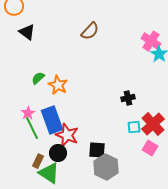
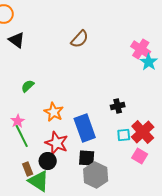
orange star: (58, 85) -> (54, 112), moved
blue rectangle: (52, 120) -> (85, 128), moved
brown rectangle: (38, 161) -> (28, 169), turned -48

